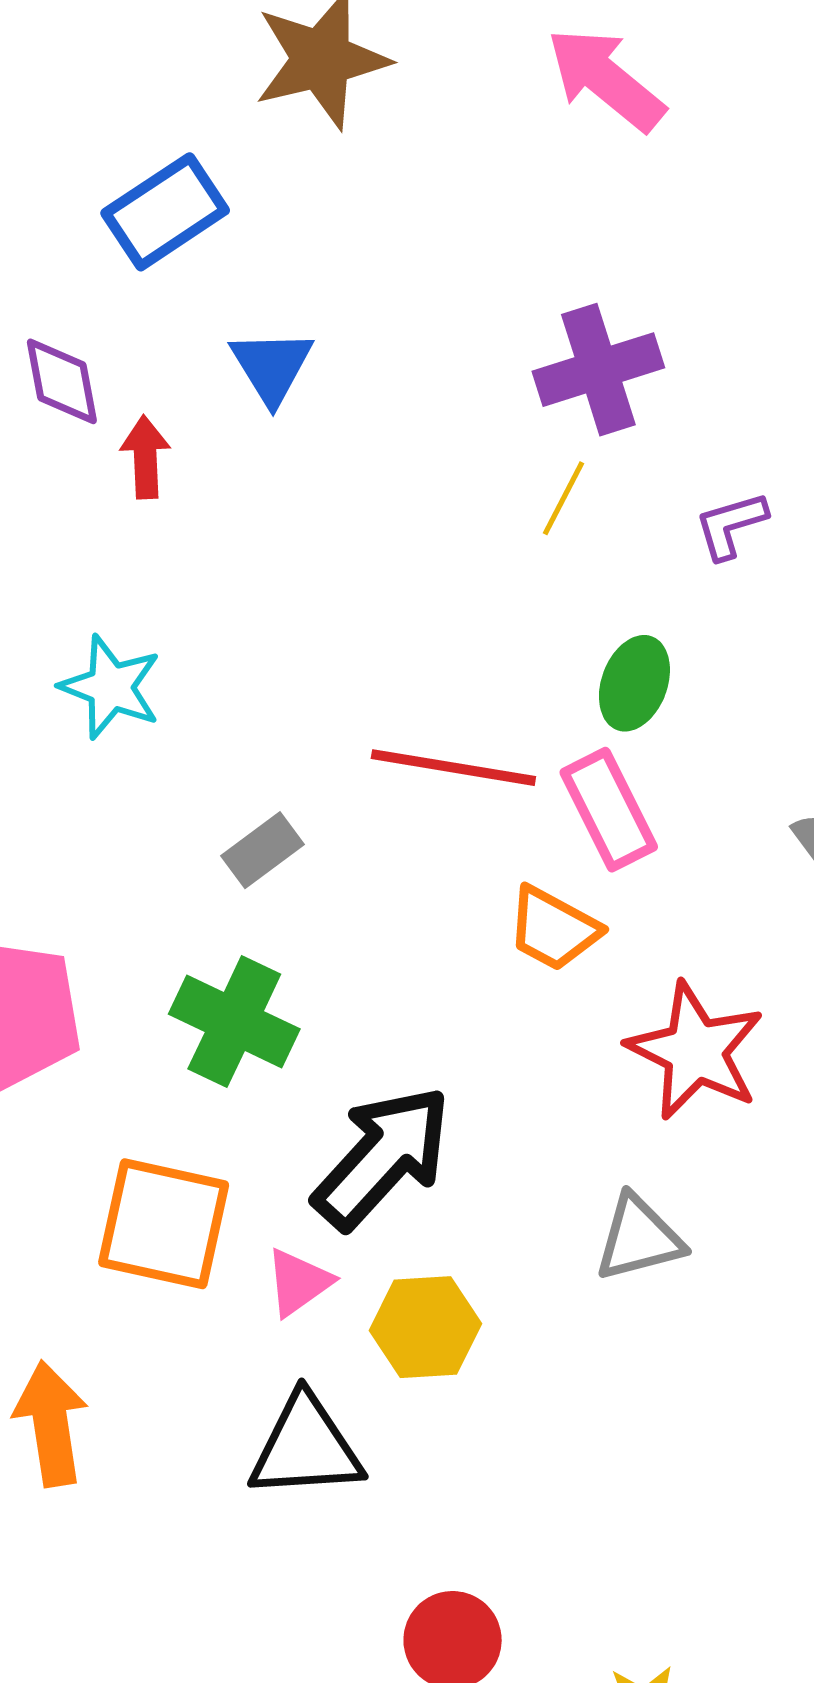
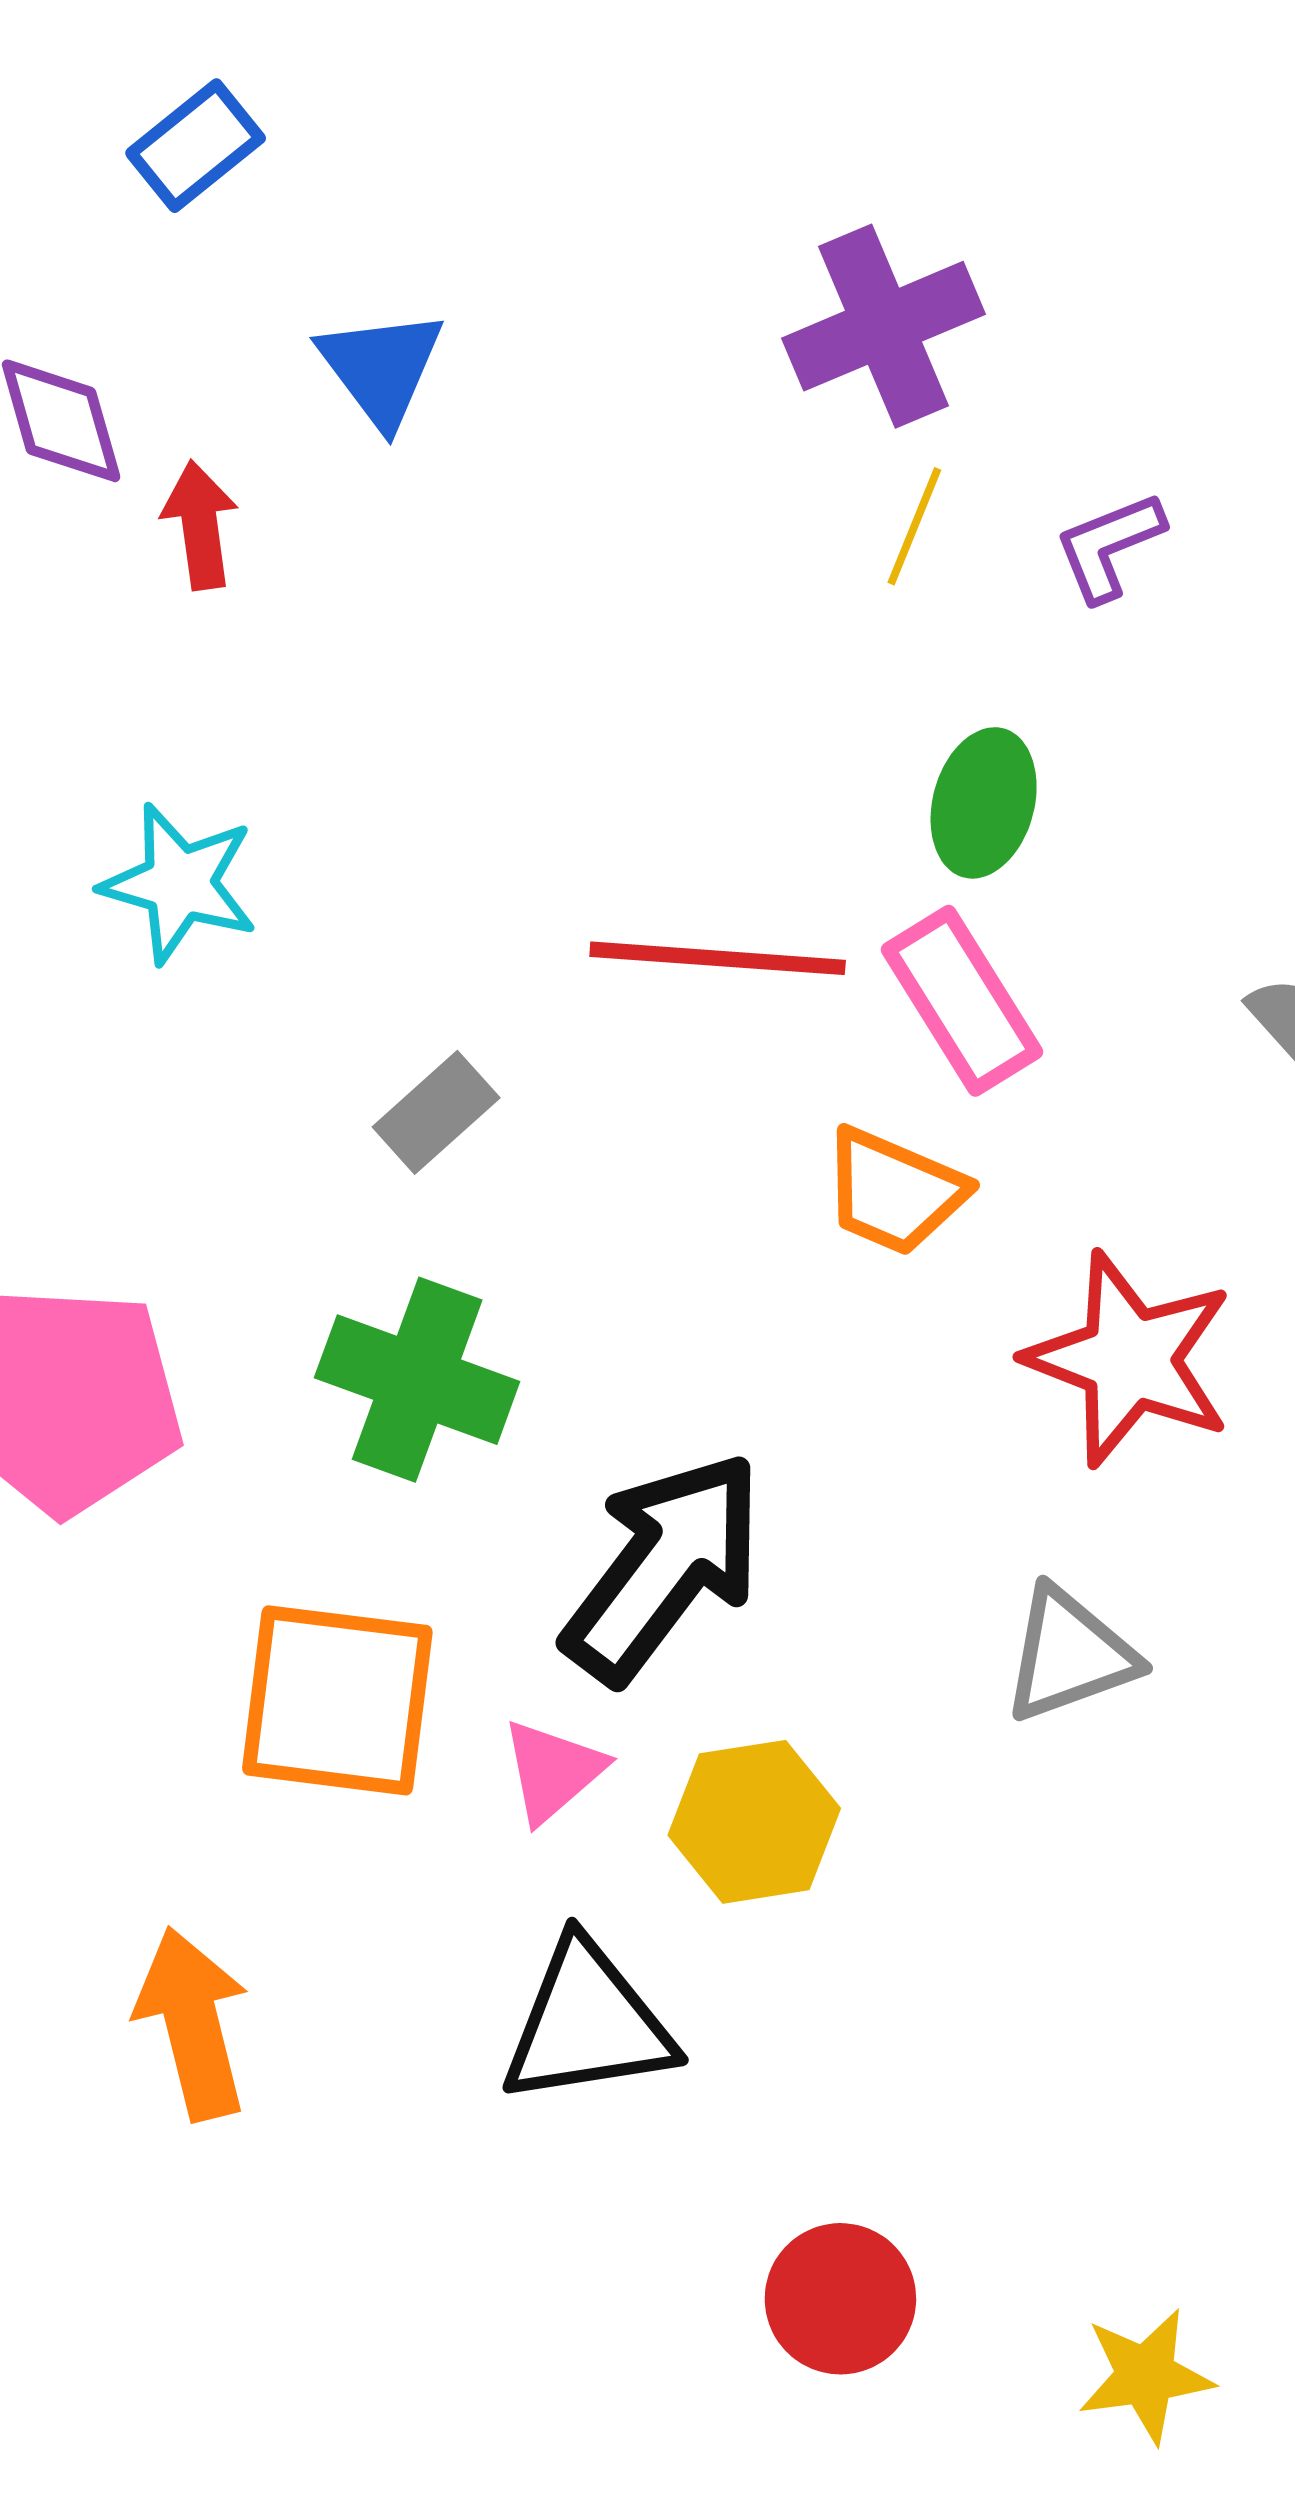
blue rectangle: (165, 212) -> (196, 146), size x0.7
yellow line: (563, 498) -> (914, 526), moved

